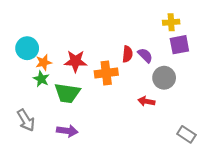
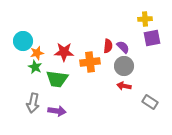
gray circle: (164, 78) -> (124, 66), moved
gray arrow: (26, 120) -> (33, 103), moved, turned 42
gray rectangle: (186, 134) -> (150, 102), moved

